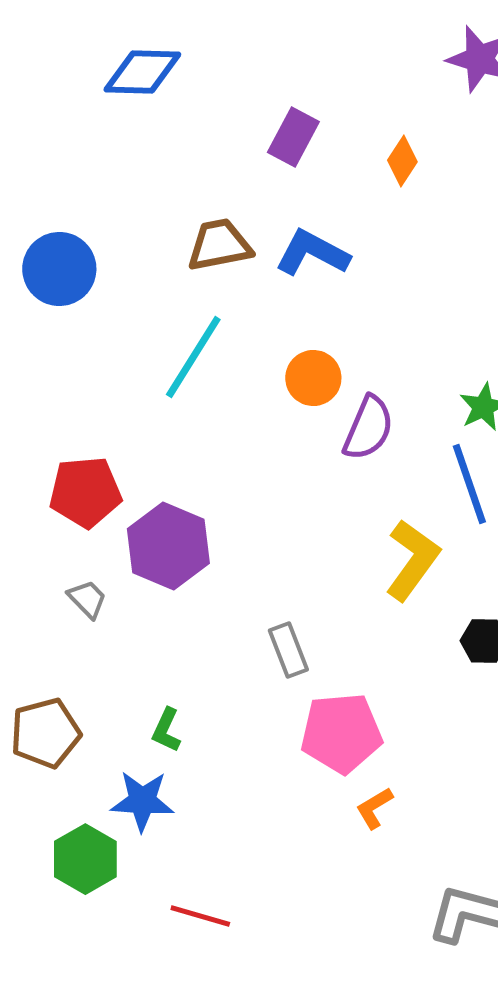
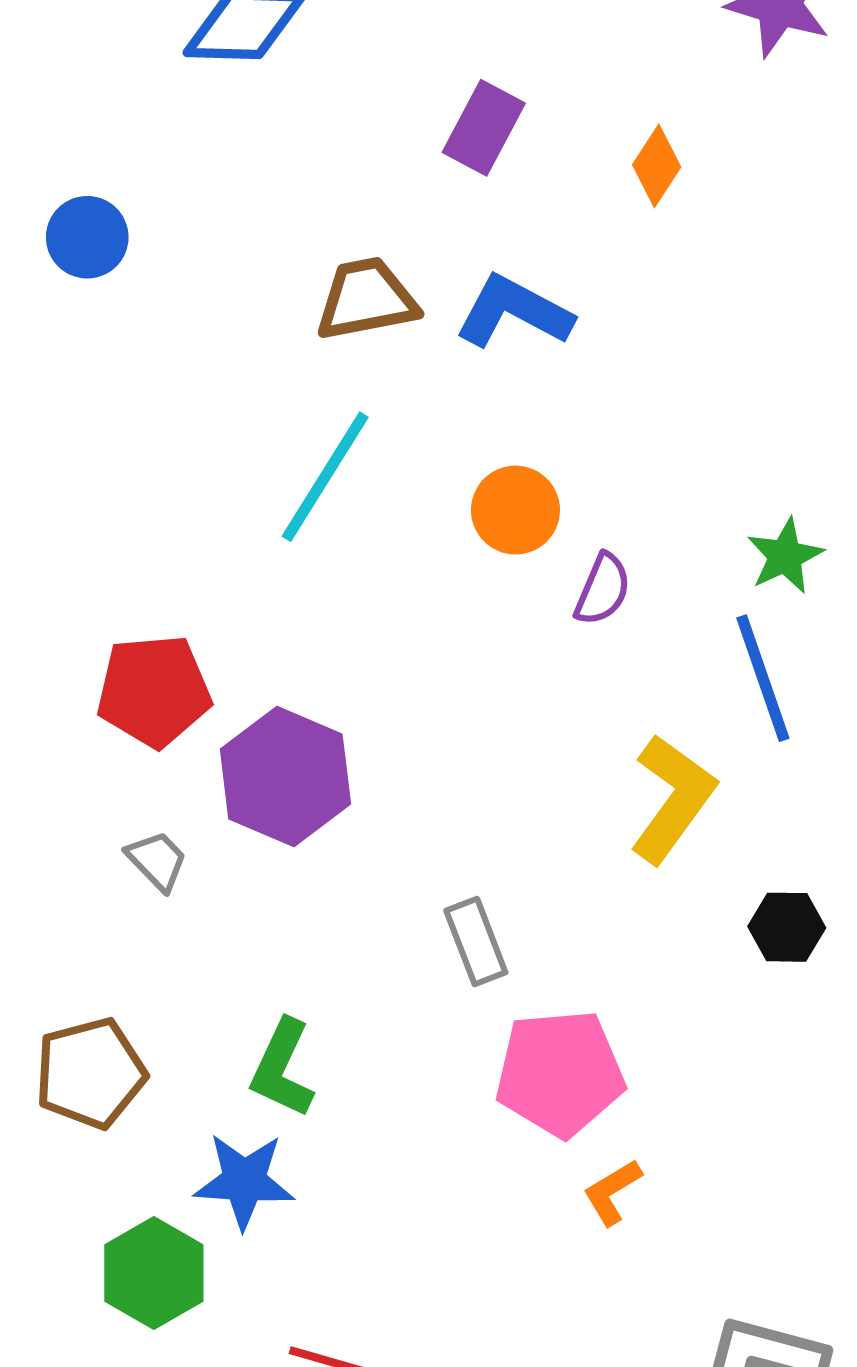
blue circle: (59, 269) -> (87, 237), moved, size x0.7
purple semicircle: (368, 428) -> (603, 589), size x0.7
green L-shape: (166, 730) -> (282, 1068), size x1.4

